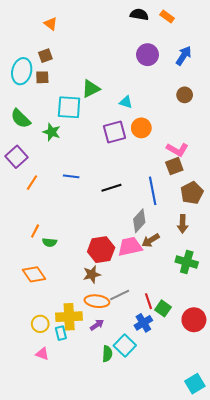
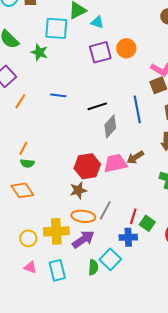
cyan triangle: (126, 102) -> (97, 22), moved
gray diamond: (139, 221) -> (110, 126), moved
green semicircle: (50, 242) -> (27, 163), moved
gray line: (120, 295) -> (105, 210), turned -36
red line: (149, 301) -> (133, 216), turned 35
blue cross: (143, 323) -> (128, 237), turned 30
purple arrow: (97, 325) -> (83, 239), size x1.6
cyan rectangle: (61, 333) -> (57, 270), moved, size x1.5

